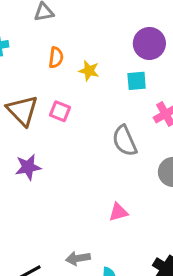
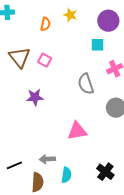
yellow star: (89, 71) -> (70, 15), moved
purple star: (28, 167) -> (35, 97), moved
pink triangle: (118, 212) -> (77, 131), size x1.5

